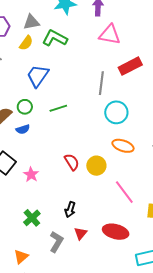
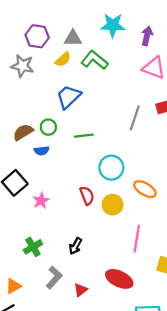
cyan circle: (116, 112) -> (111, 168), moved
pink line: (124, 192) -> (137, 239), turned 35
red triangle: (80, 233) -> (81, 290), moved

